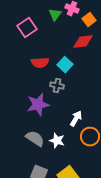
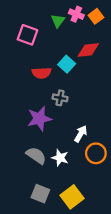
orange square: (89, 20) -> (96, 16), moved
pink square: (27, 28) -> (27, 35), turned -36
cyan square: (65, 65) -> (67, 64), moved

